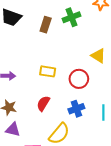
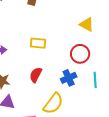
red circle: (79, 79) -> (80, 54), moved

